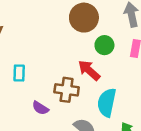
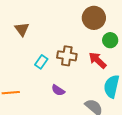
cyan rectangle: (19, 73) -> (41, 62), turned 32
brown cross: (67, 90) -> (67, 56), moved

